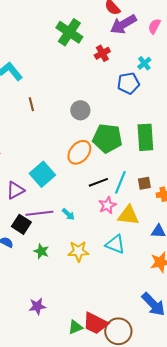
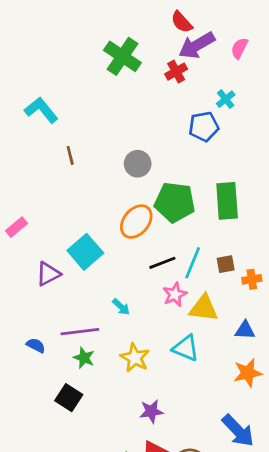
red cross: (102, 53) -> (176, 72), moved
purple line: (39, 213) -> (80, 332), moved
black square: (21, 224) -> (69, 398), moved
yellow star: (78, 251) -> (135, 358), turned 30
purple star: (37, 306) -> (151, 411), moved

